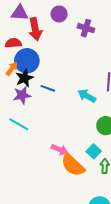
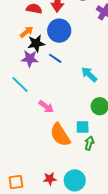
blue circle: (27, 61) -> (59, 31), moved
pink arrow: (60, 150) -> (46, 106), moved
cyan square: (94, 151) -> (83, 127), turned 32

